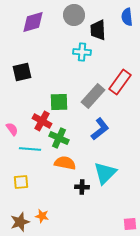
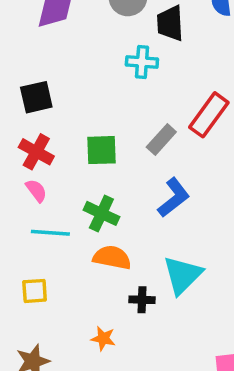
gray rectangle: (93, 96) -> (161, 139), size x0.7
red cross: (42, 121) -> (36, 152), moved
pink semicircle: (12, 129) -> (36, 191), moved
orange star: (42, 216) -> (103, 338), moved

